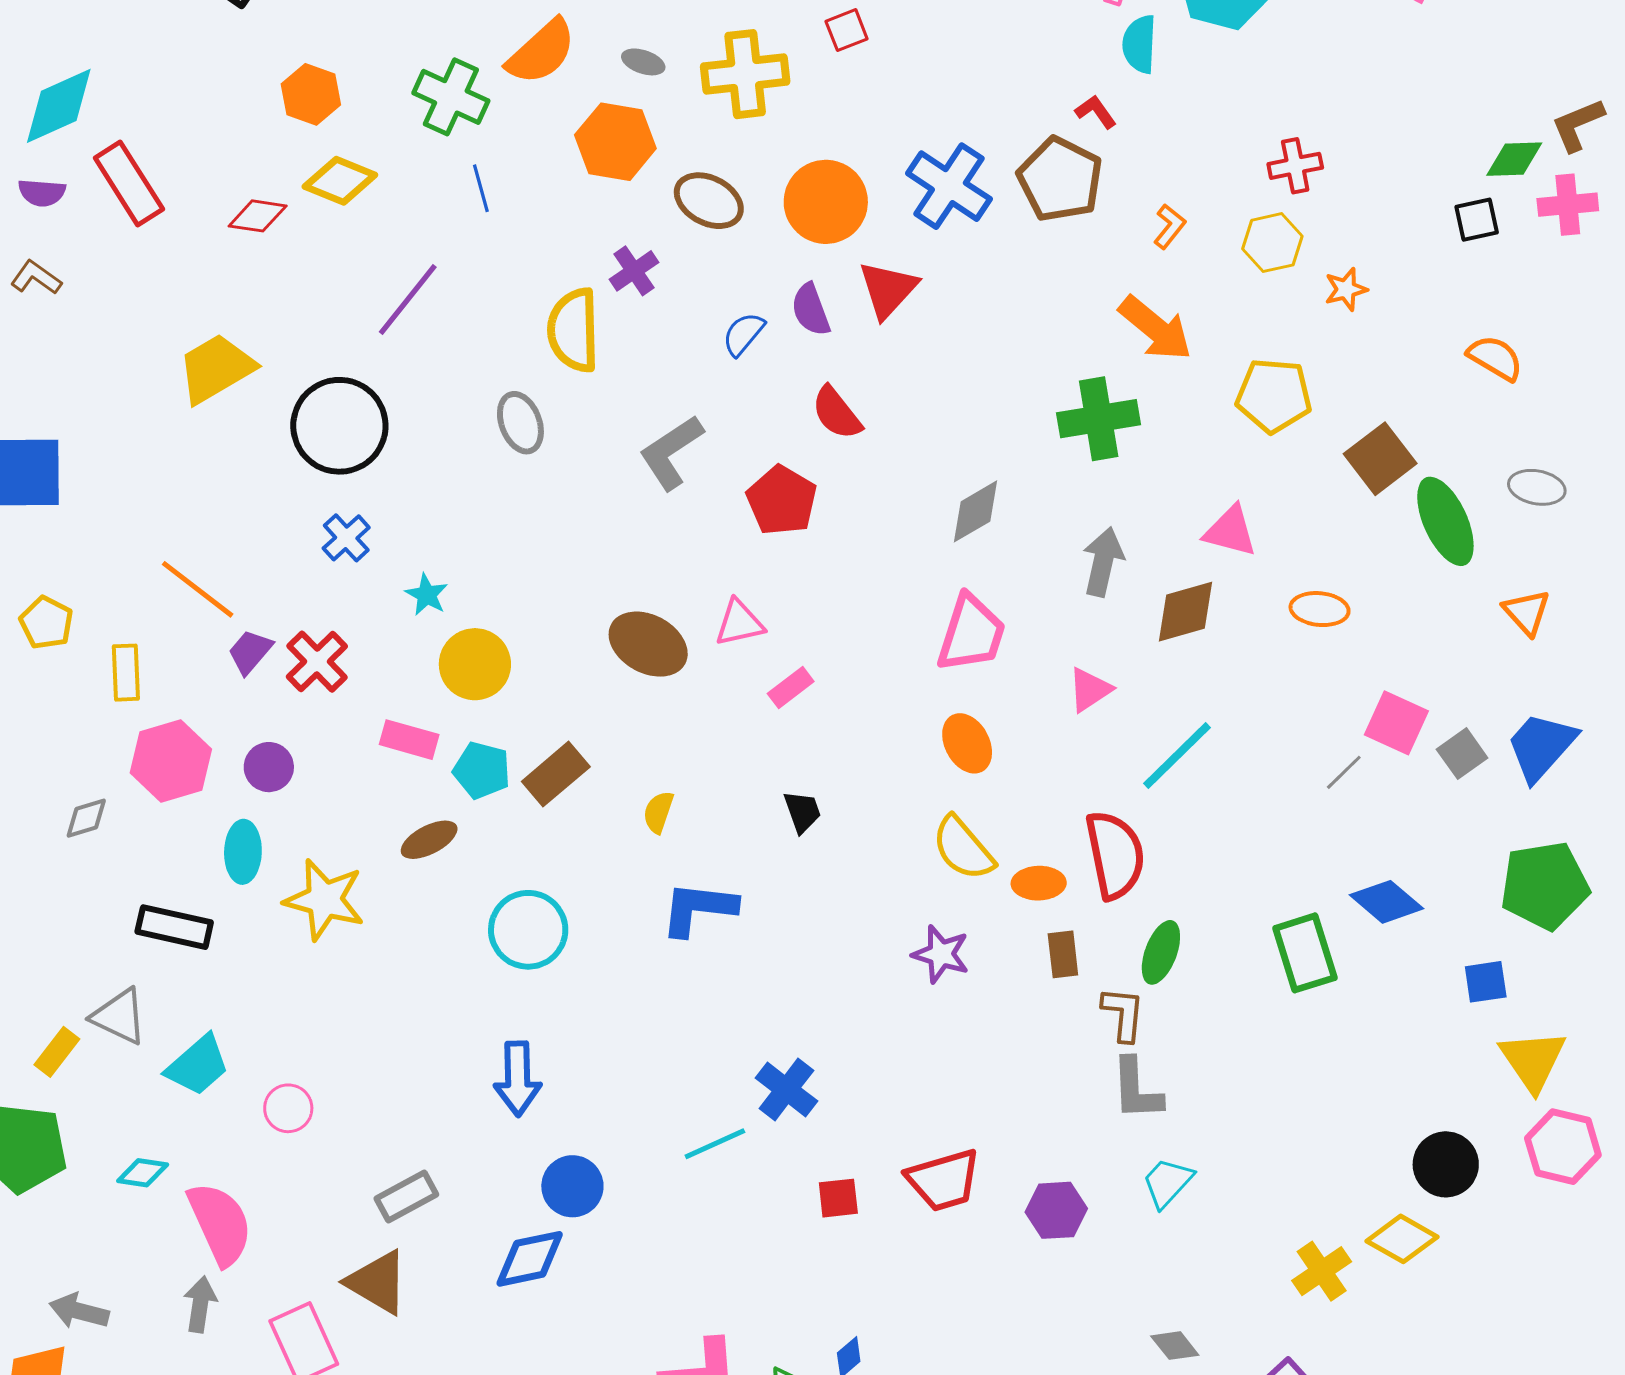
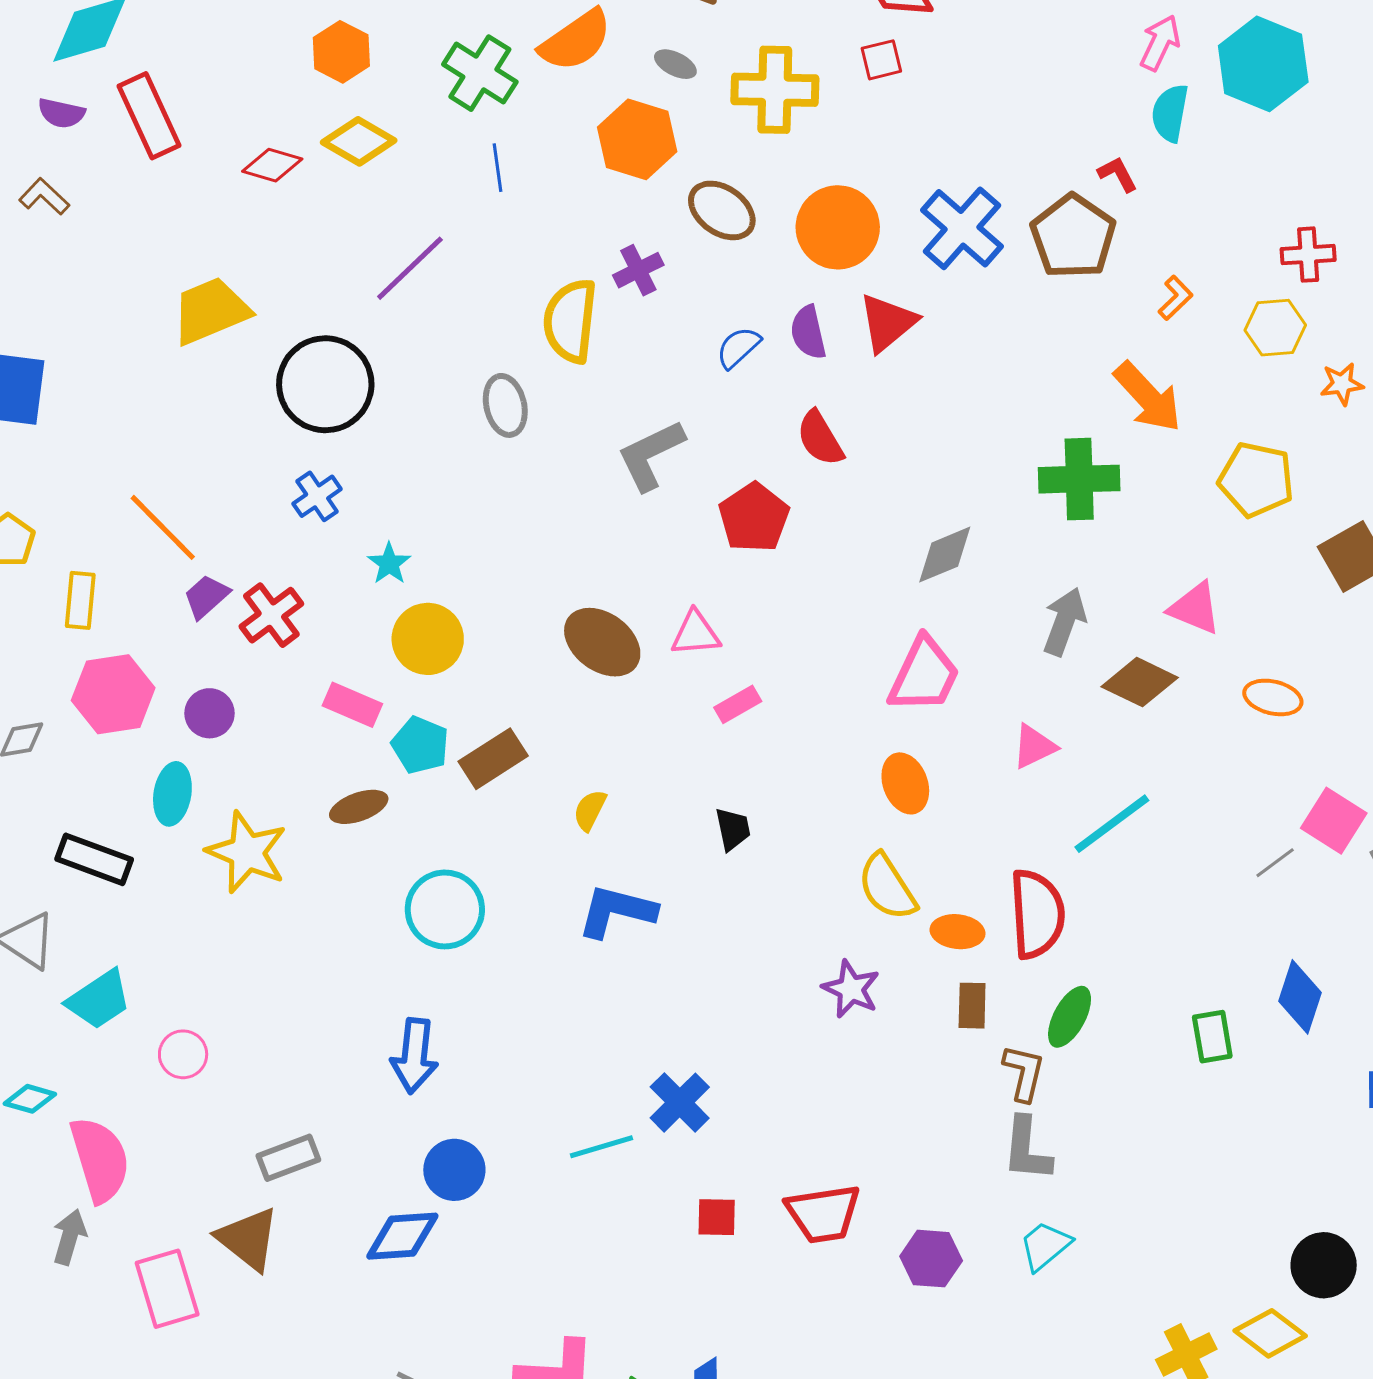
brown diamond: (1186, 612) -> (1140, 682), turned 34
blue diamond: (1386, 902) -> (1300, 997), turned 60
green rectangle: (1305, 953) -> (1212, 1037), size x0.7

